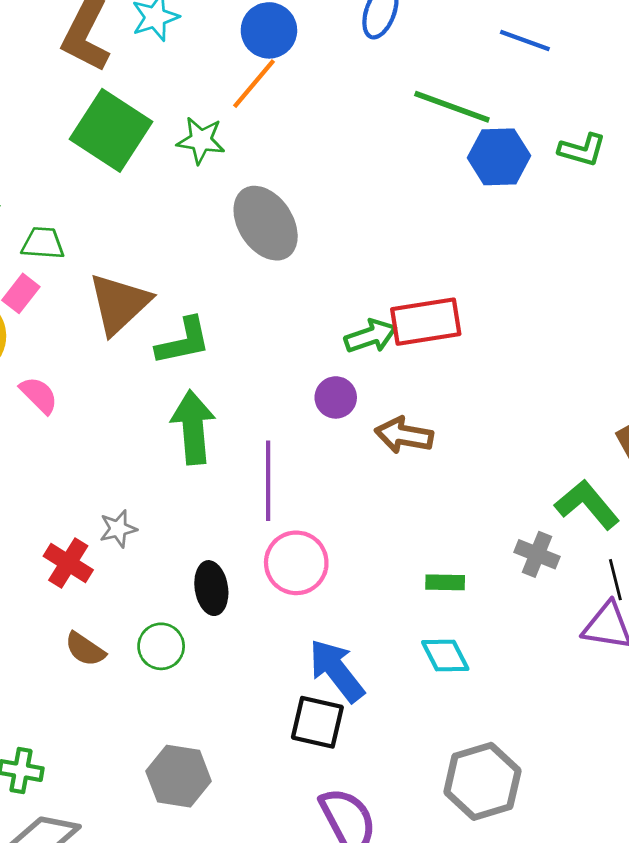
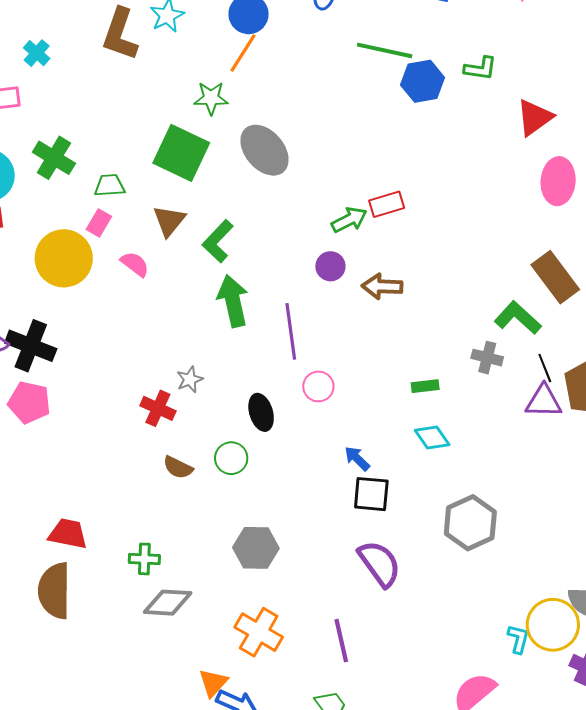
green square: (111, 130) -> (181, 153), moved
brown triangle: (119, 304) -> (169, 221), size x0.7
red rectangle: (426, 322) -> (387, 204), size x0.7
green L-shape: (183, 341) -> (218, 241), turned 153
pink semicircle: (39, 395) -> (135, 264), moved
pink circle: (296, 563) -> (318, 386), size x0.7
blue arrow: (337, 670) -> (357, 458), size x0.6
black square: (317, 722) -> (371, 494), moved

